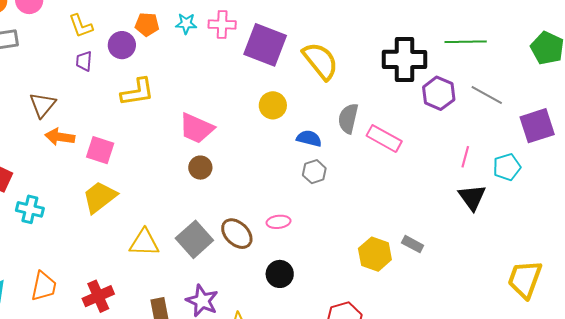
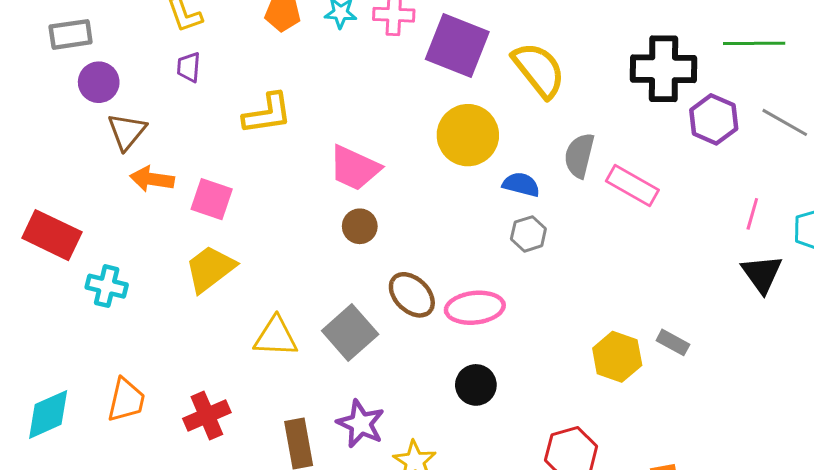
purple circle: (122, 45) -> (99, 82), moved
yellow circle: (273, 105) -> (468, 135), size x1.5
pink ellipse: (279, 222) -> (475, 308), size x1.6
brown ellipse: (237, 234) -> (412, 295), moved

